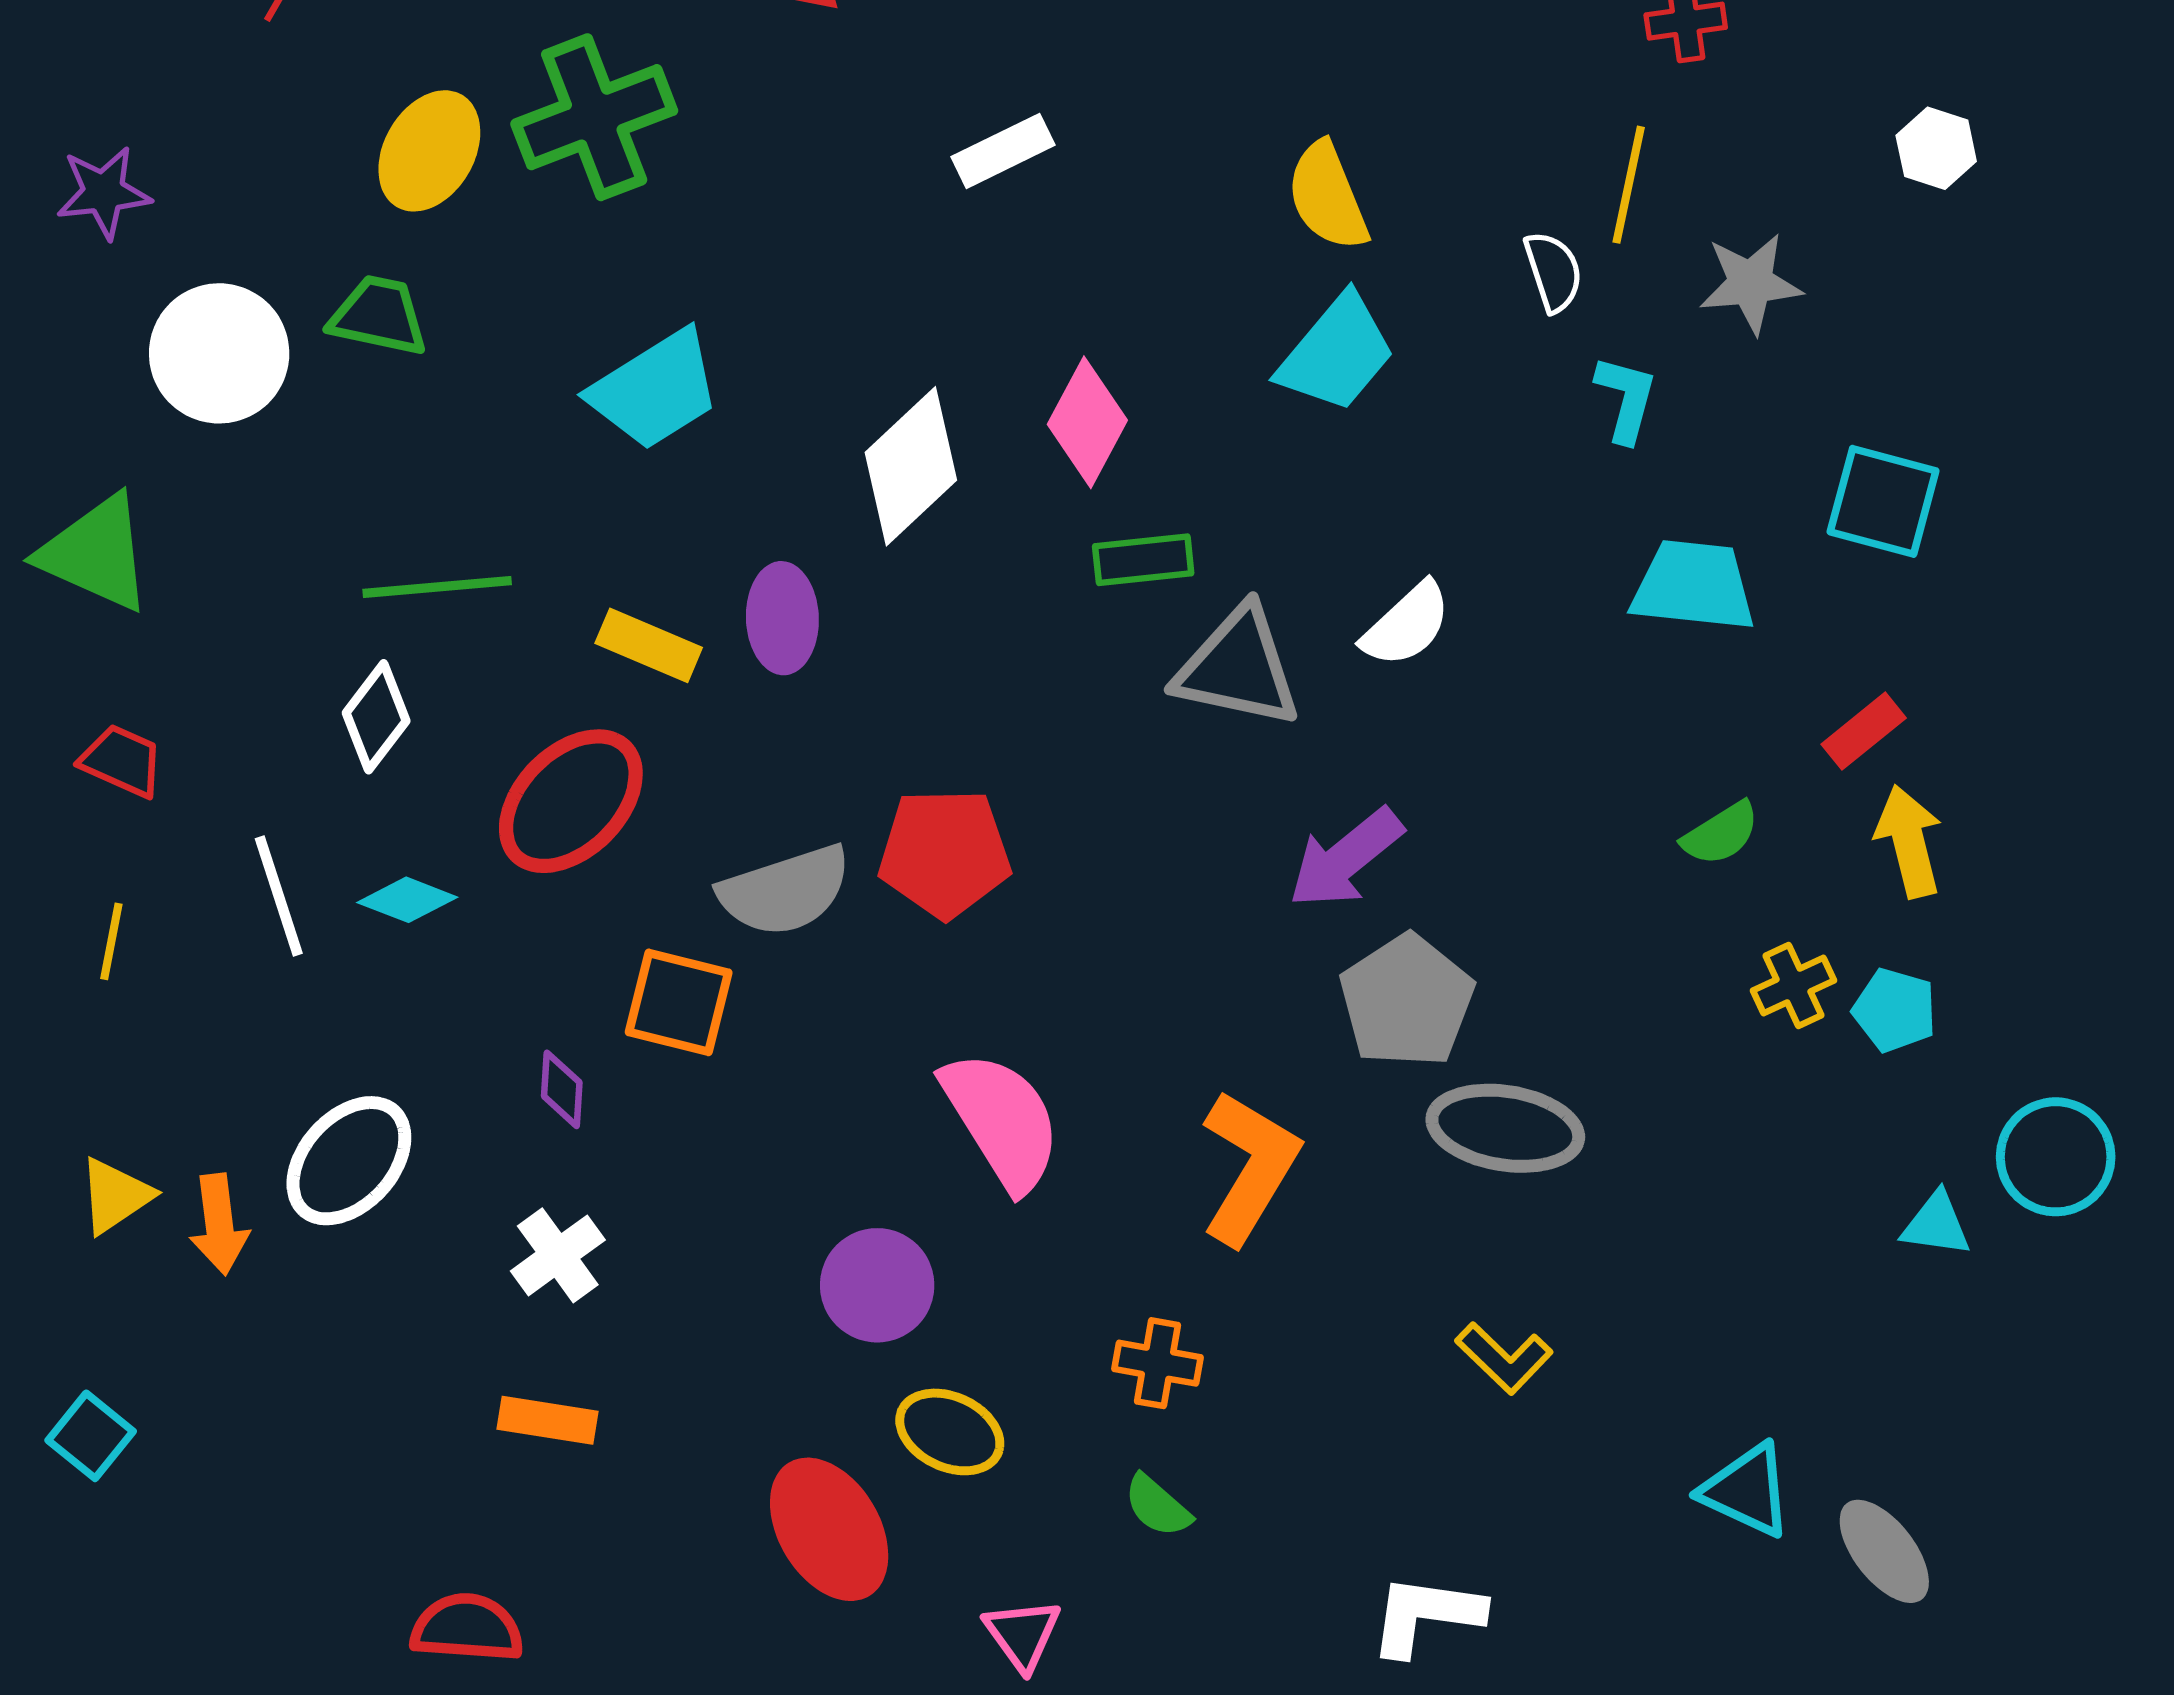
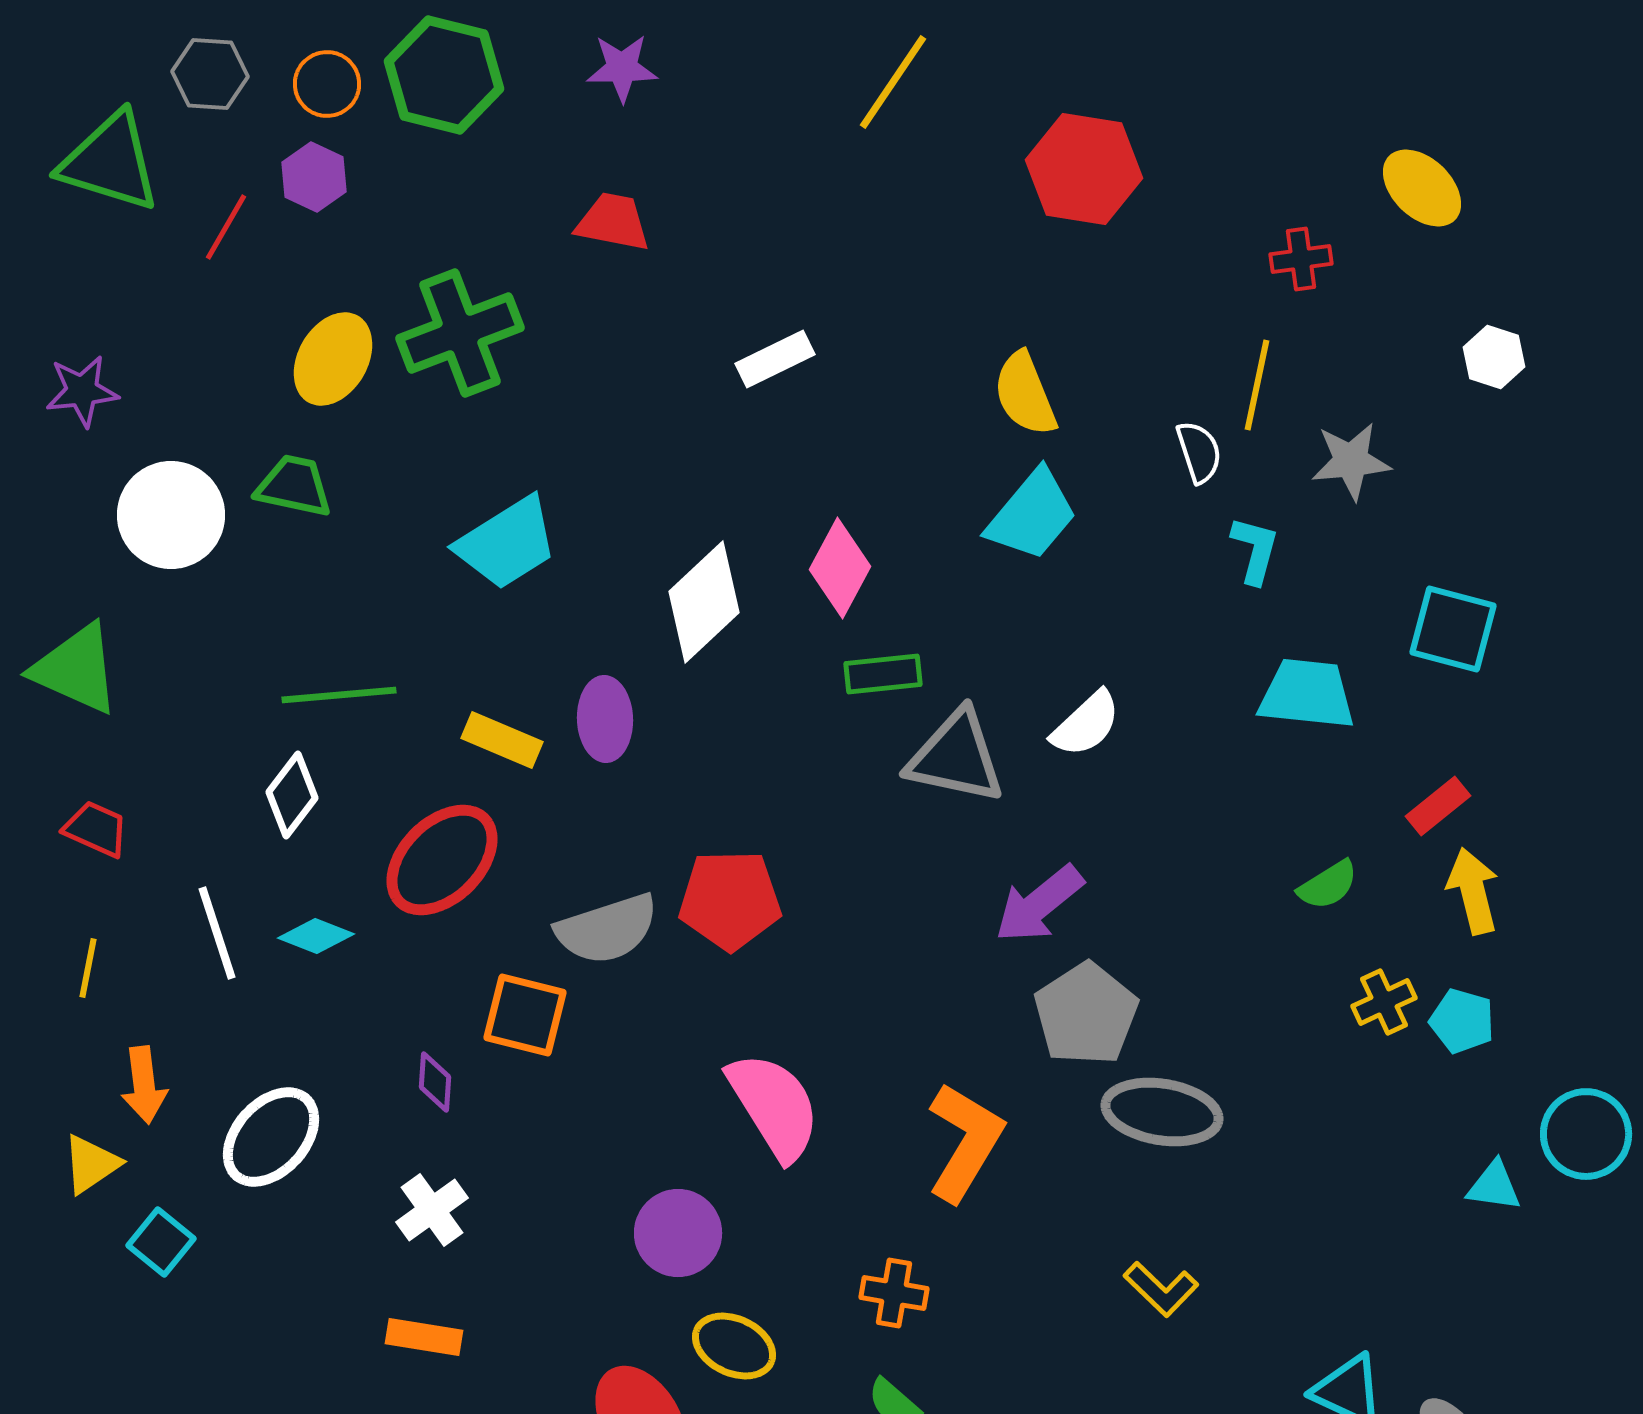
orange arrow: (219, 1224) -> (144, 1085), moved
cyan square: (91, 1436) -> (161, 1242), moved

